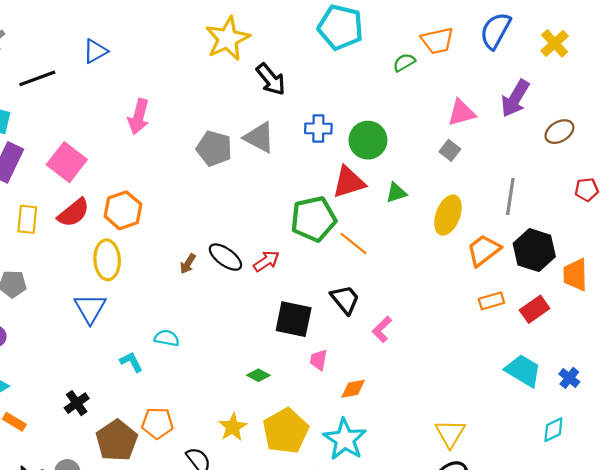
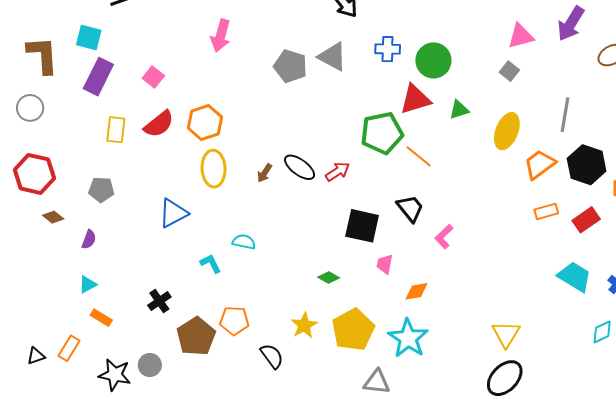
pink square: (67, 162) -> (153, 77), size x0.6
yellow ellipse: (107, 260) -> (214, 169), moved
blue triangle: (90, 308) -> (173, 213), turned 32

